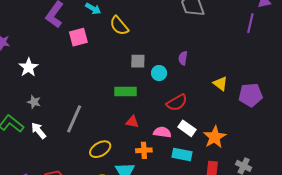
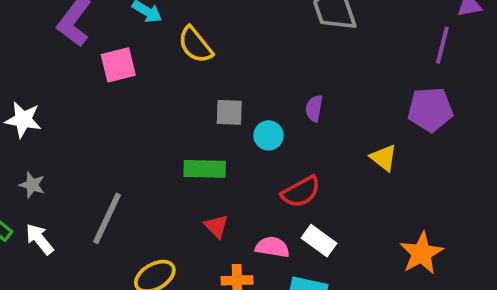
white star: (29, 67) -> (23, 120), turned -30
purple pentagon: (251, 95) -> (430, 110), moved
red triangle: (132, 122) -> (216, 226), turned 32
orange star: (215, 137) -> (421, 253), moved

